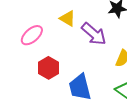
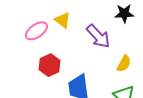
yellow triangle: (68, 18) -> (62, 20), moved

